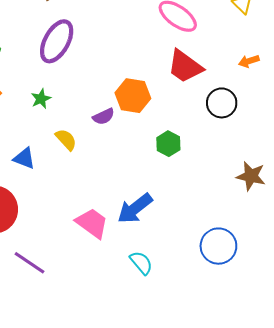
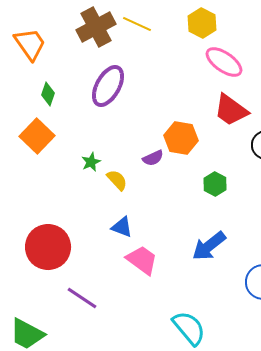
green star: (41, 99) -> (91, 162), moved
blue triangle: (24, 158) -> (122, 227), moved
blue arrow: (135, 208) -> (209, 246), moved
cyan semicircle: (141, 263) -> (189, 328), moved, size x1.5

